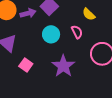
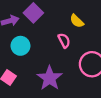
cyan circle: (51, 34) -> (20, 46), moved

